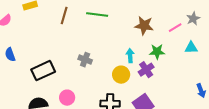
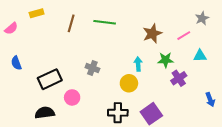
gray star: (193, 19) -> (202, 18), moved
brown star: (144, 26) -> (152, 34), turned -30
purple cross: (146, 70) -> (179, 78), moved
pink circle: (67, 98) -> (72, 97), moved

